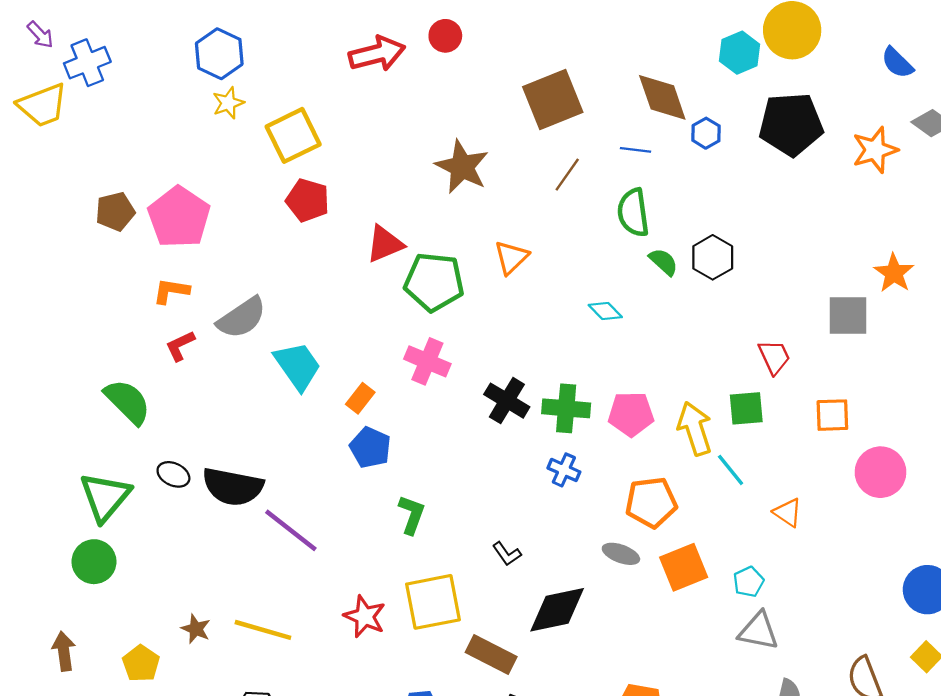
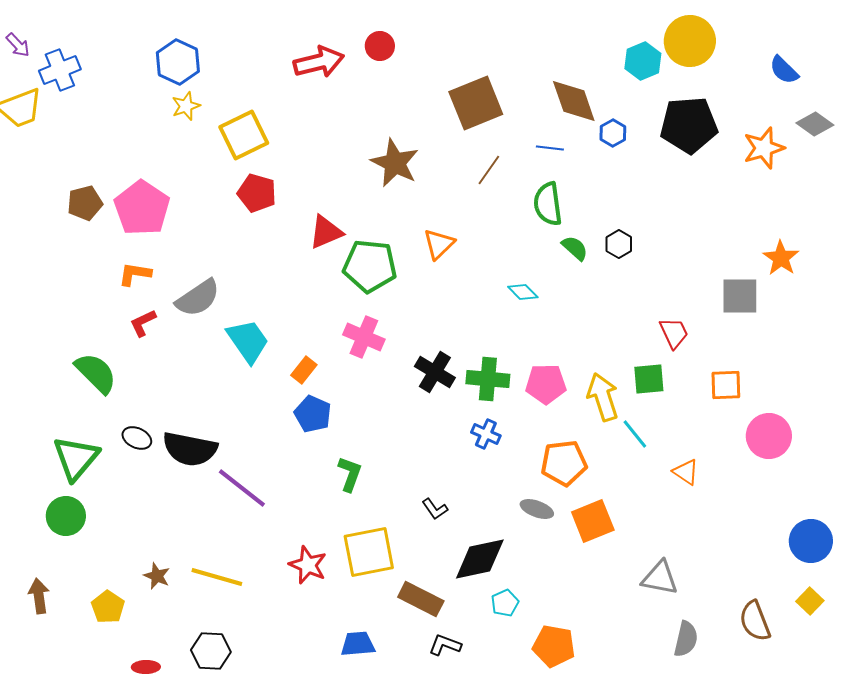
black hexagon: (713, 257) -> (619, 244), size x0.7
cyan pentagon: (748, 582) -> (505, 603), moved

